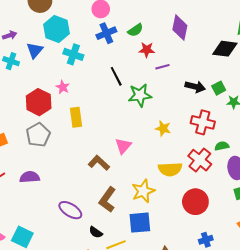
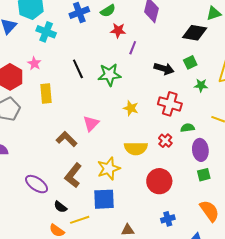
purple line: (162, 67) -> (133, 48), turned -56
black line: (116, 76) -> (78, 69), moved
green square: (219, 88) -> (190, 62), moved
red cross: (200, 160) -> (165, 141), size x0.6

